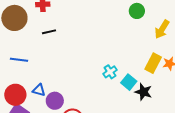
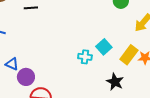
cyan cross: (110, 72) -> (85, 57), turned 32
cyan square: (129, 82) -> (104, 47), moved

